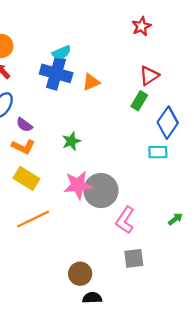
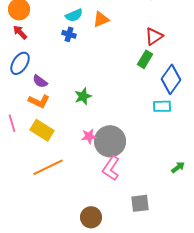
blue cross: (56, 73) -> (69, 34), size x0.5
orange triangle: (91, 82) -> (101, 19), moved
pink star: (78, 185) -> (89, 136), size x0.6
pink L-shape: (125, 220) -> (111, 168), moved

